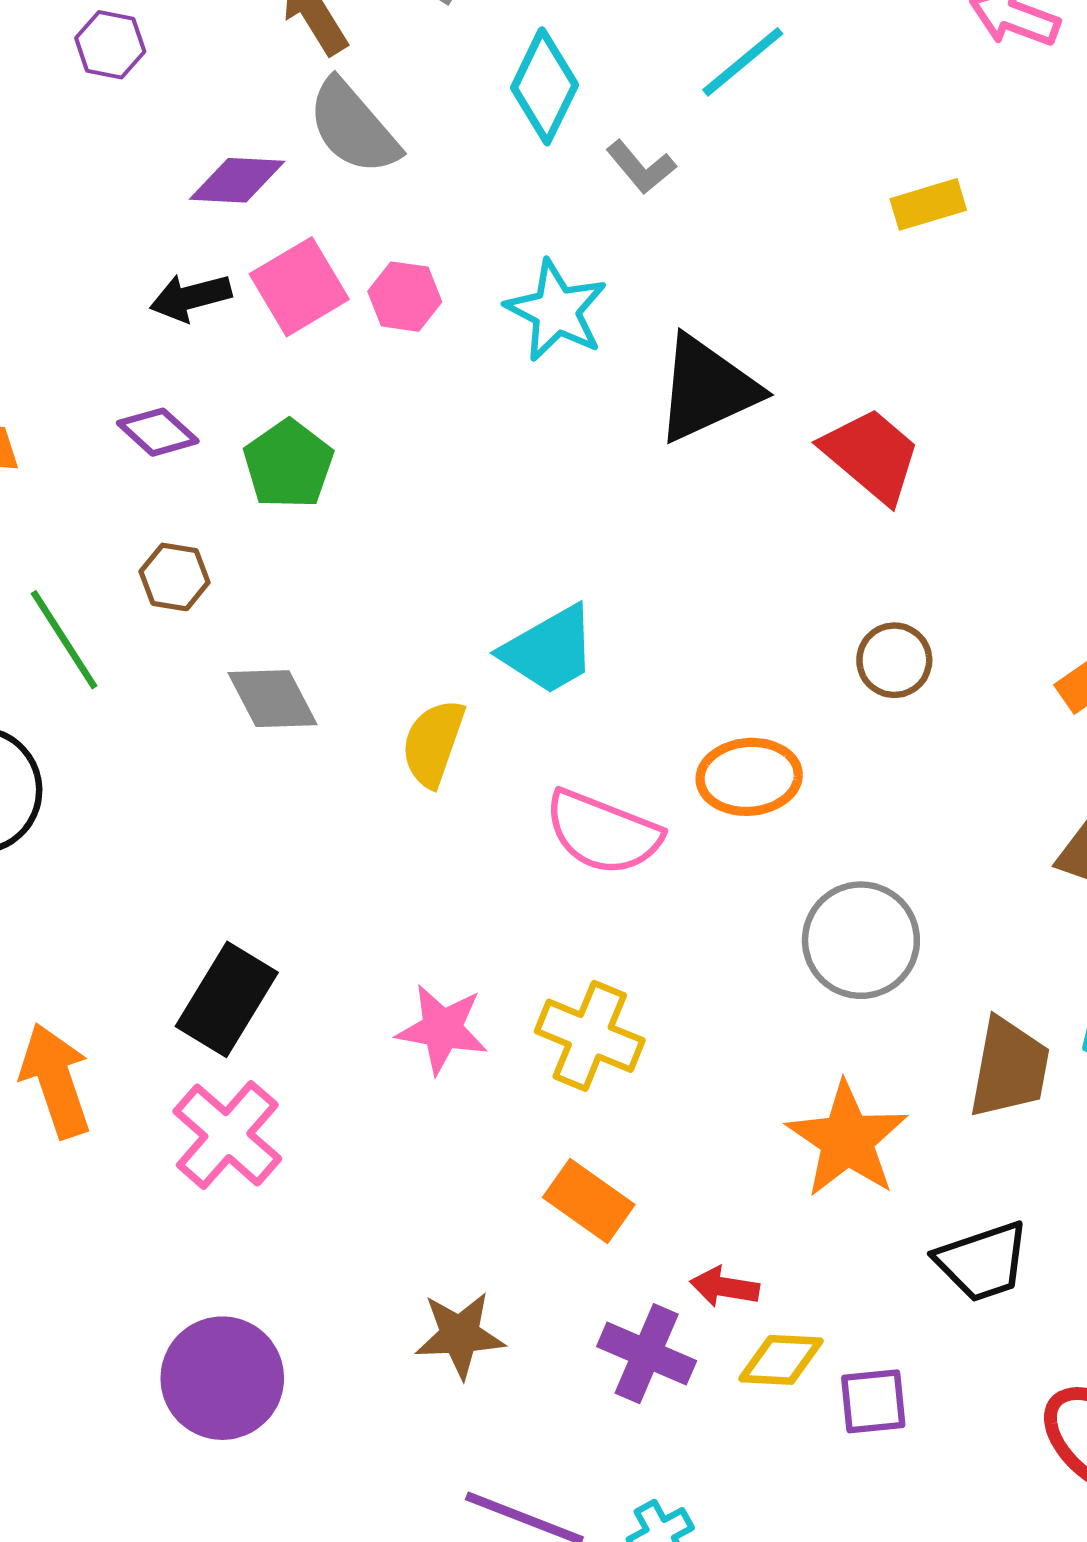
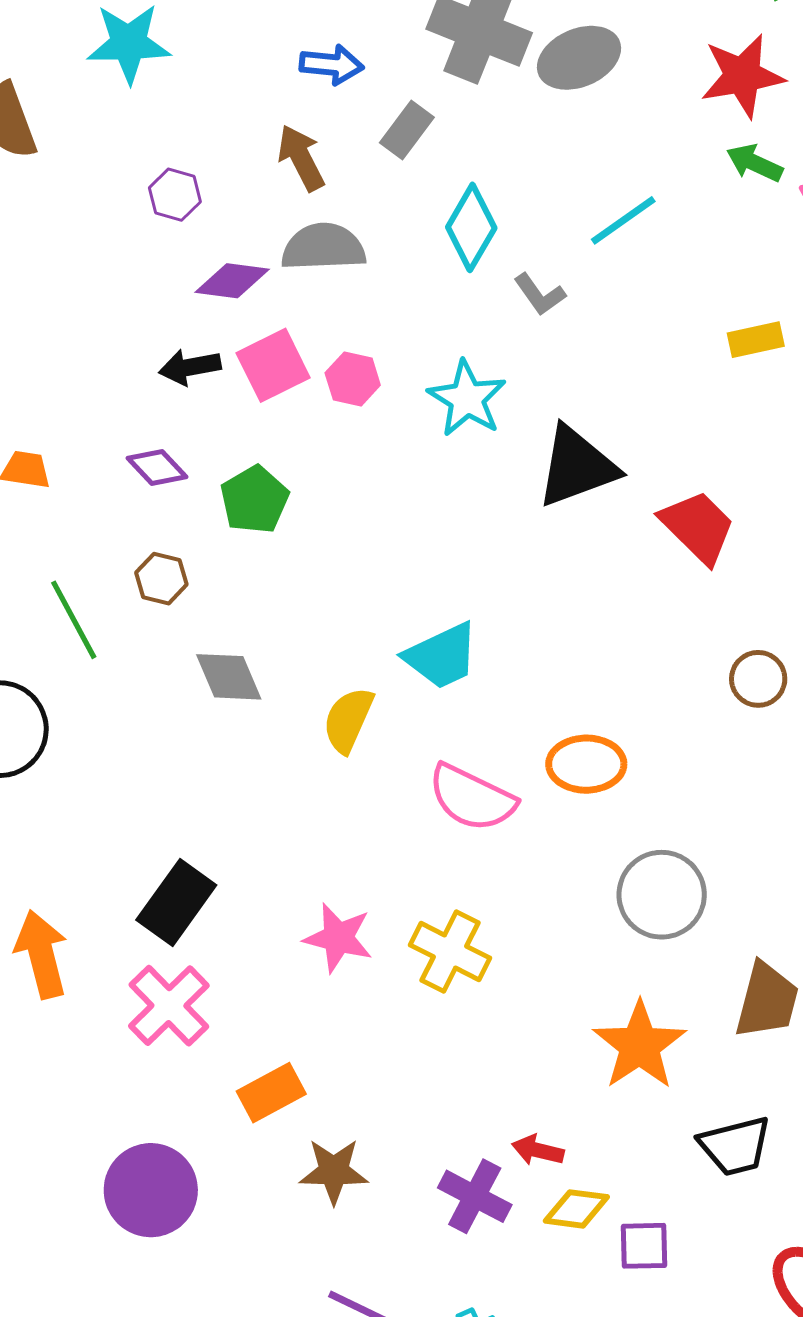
purple hexagon: (110, 45) -> (175, 195), moved
gray semicircle: (353, 127) -> (323, 247), turned 124
brown circle: (894, 660) -> (758, 679), moved
orange rectangle: (589, 1201) -> (271, 1093), moved, turned -68

